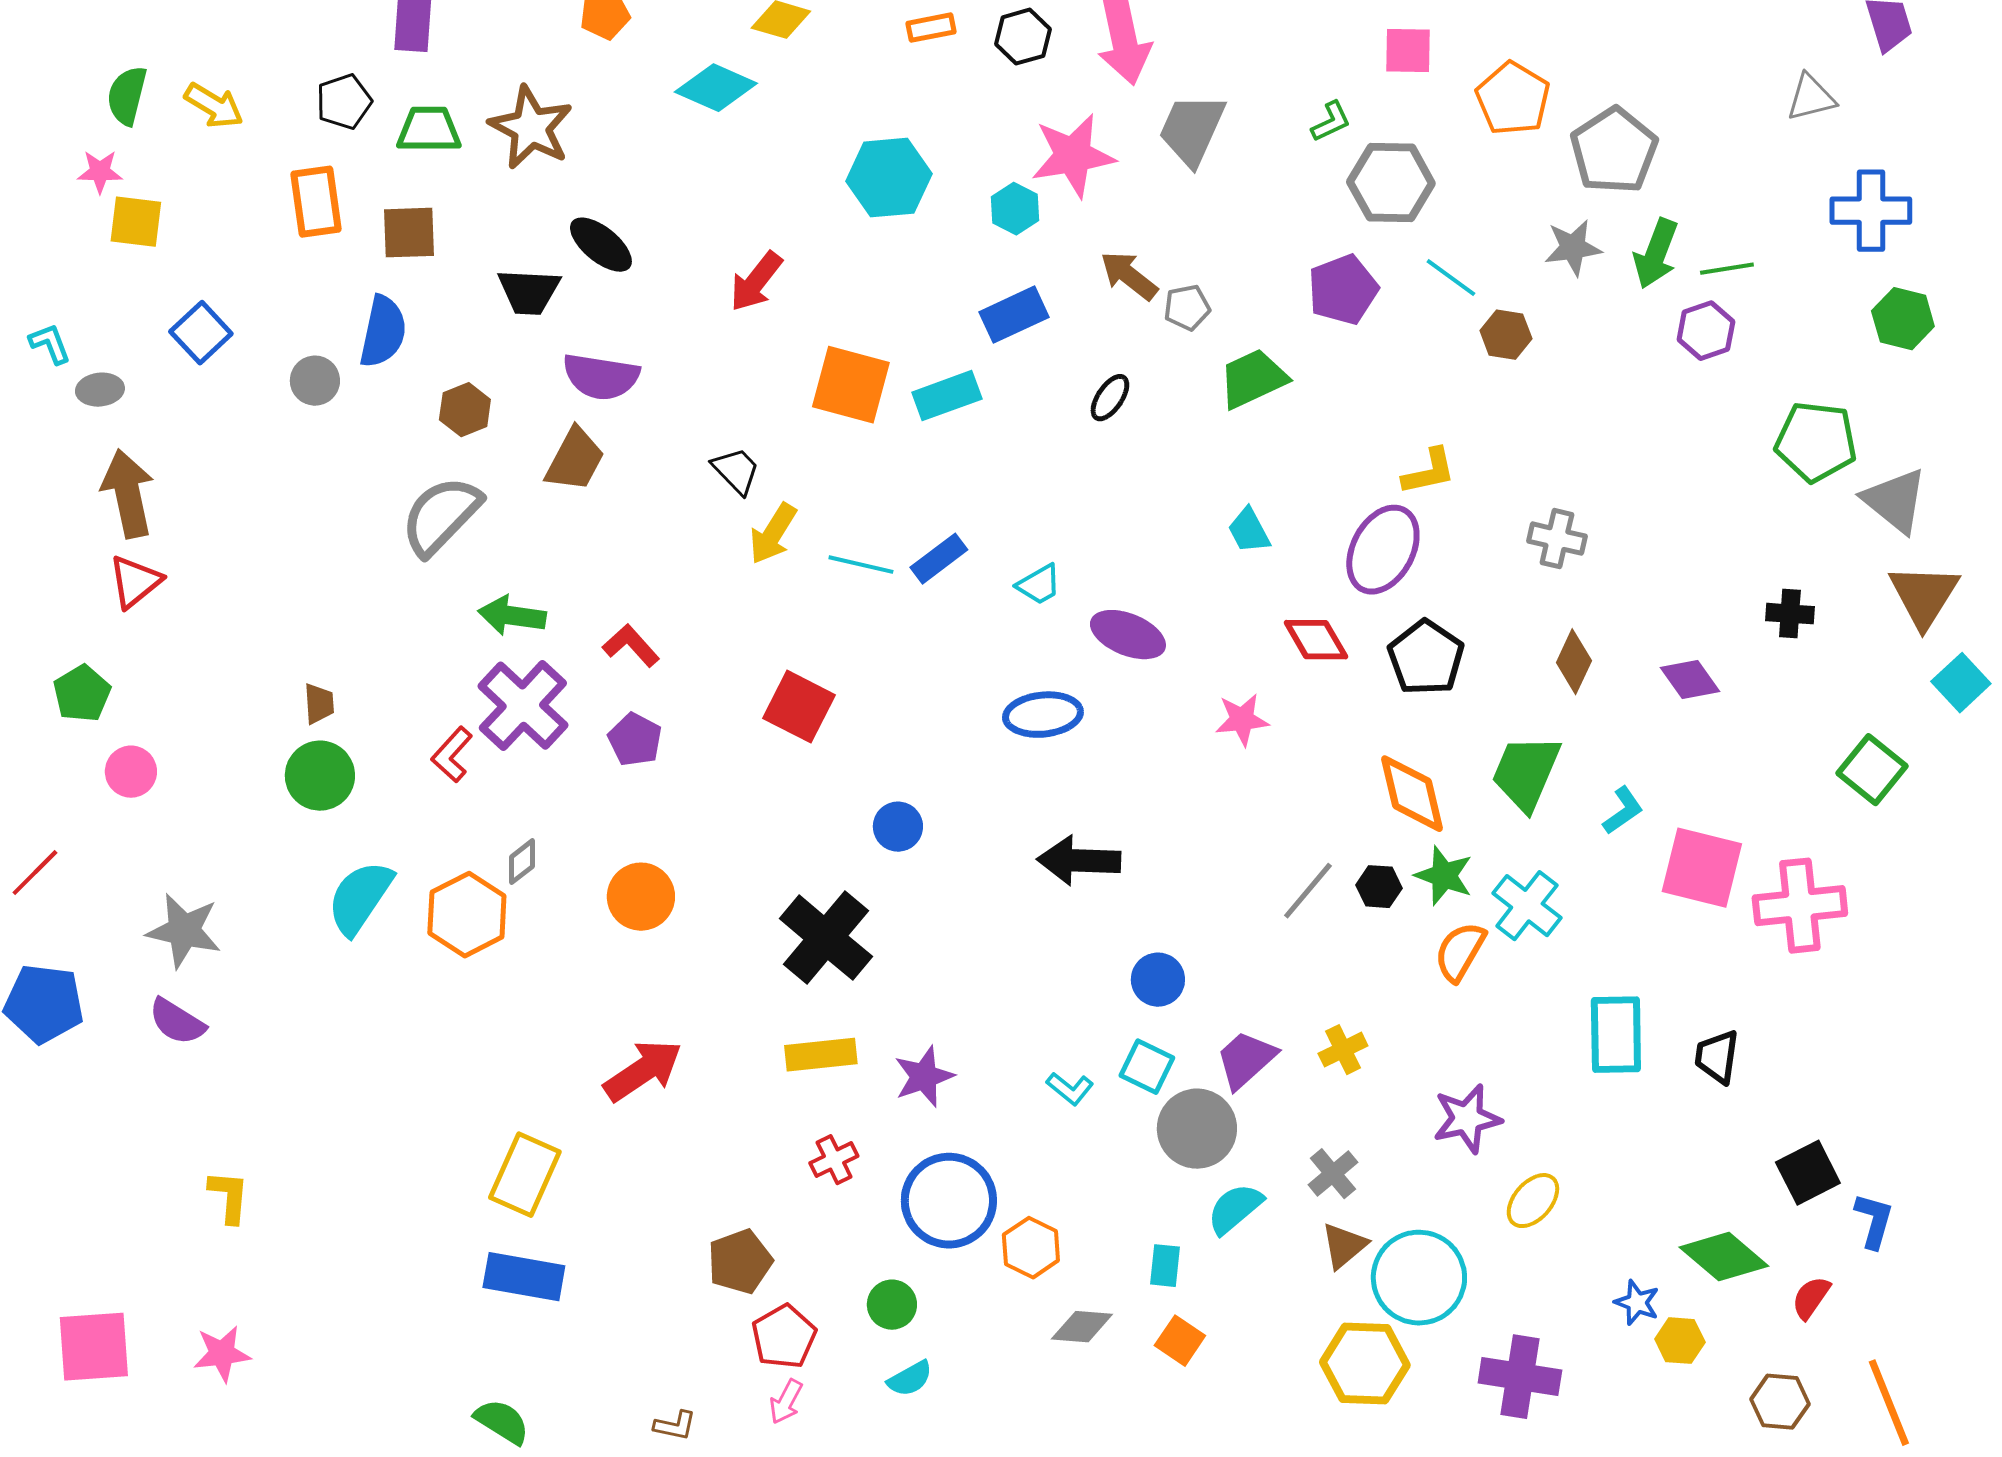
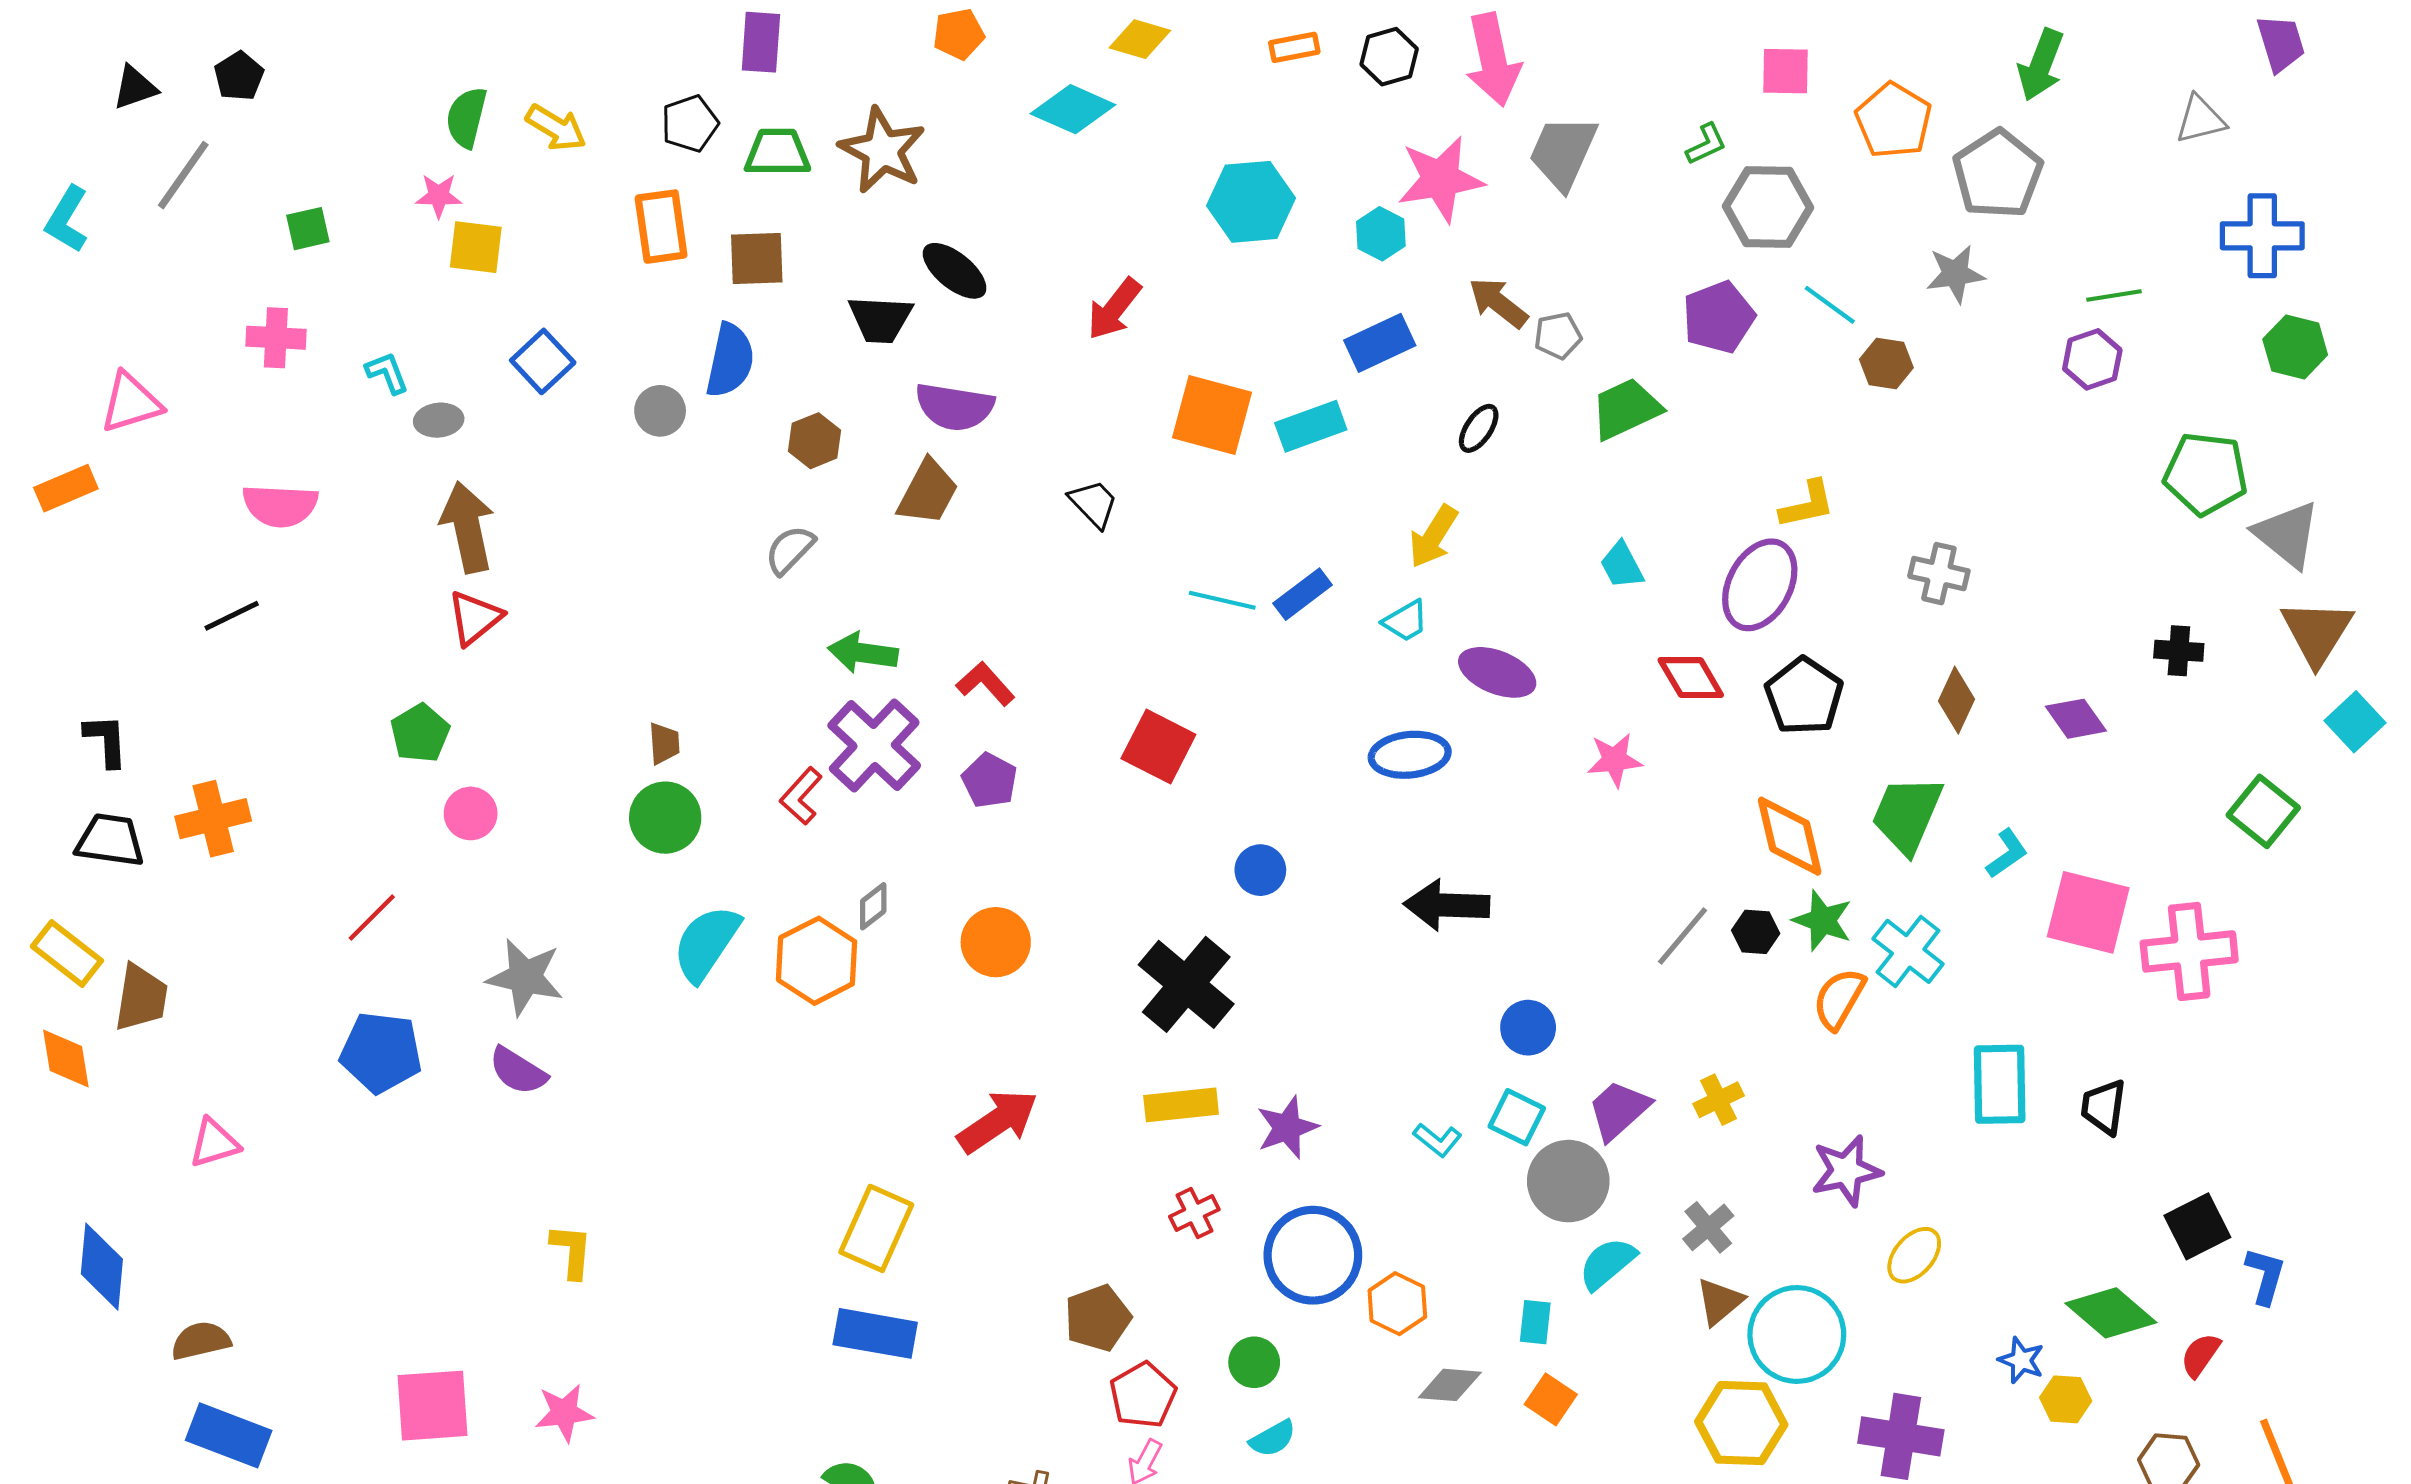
green arrow: (1656, 254) -> (2041, 65), moved
gray semicircle: (441, 516) -> (790, 550), size x0.6
yellow arrow: (773, 534) -> (1433, 536), moved

